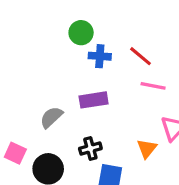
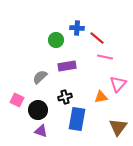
green circle: (81, 33) -> (56, 40), moved
blue cross: (100, 56) -> (77, 28), moved
orange triangle: (147, 149) -> (101, 97), turned 40

